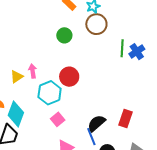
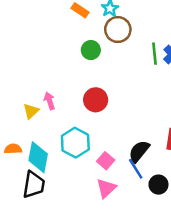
green circle: (64, 35) -> (91, 50), moved
cyan hexagon: (50, 93) -> (75, 143), moved
pink square: (58, 119) -> (106, 161), moved

